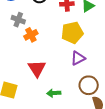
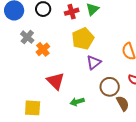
gray cross: (18, 20) -> (27, 37), turned 32

